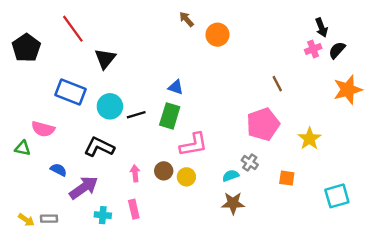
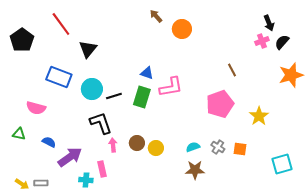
pink L-shape: (194, 145) -> (171, 87), moved
black L-shape: (99, 147) -> (101, 123), moved, turned 45
green triangle: (23, 148) -> (19, 134), moved
gray cross: (250, 163) -> (218, 147), moved
pink rectangle: (134, 209) -> (102, 169), moved

